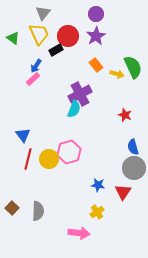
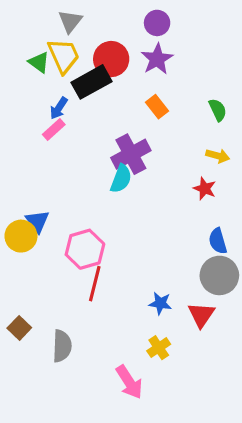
green triangle: (13, 38) -> (39, 62), moved
black rectangle: (56, 50) -> (91, 82), size x1.6
green semicircle: (133, 67) -> (218, 110), size x0.6
yellow arrow: (117, 74) -> (218, 156), moved
pink hexagon: (69, 152) -> (85, 249), moved
red line: (28, 159) -> (95, 284), moved
yellow circle: (49, 159) -> (21, 236), moved
brown square: (12, 208) -> (19, 328), moved
pink arrow: (79, 233) -> (129, 382), turned 50

